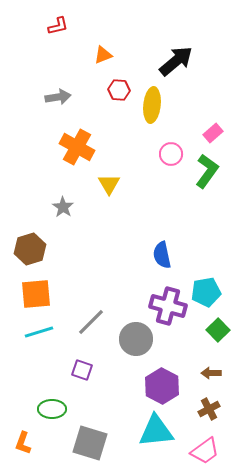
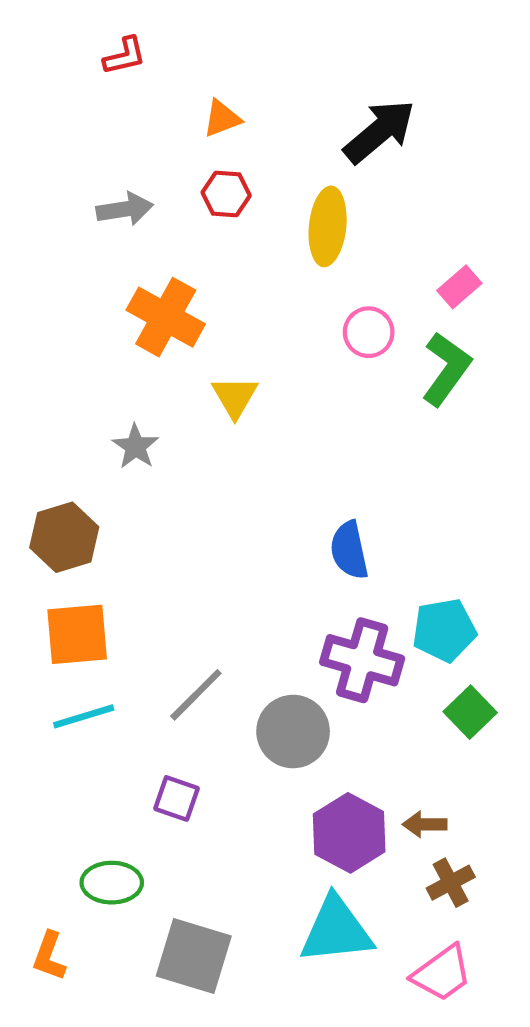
red hexagon: (119, 90) -> (226, 194), moved
brown arrow: (211, 373) -> (425, 824), moved

